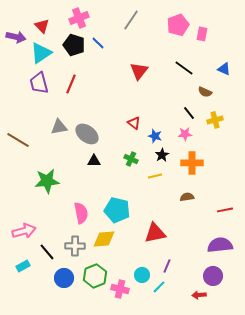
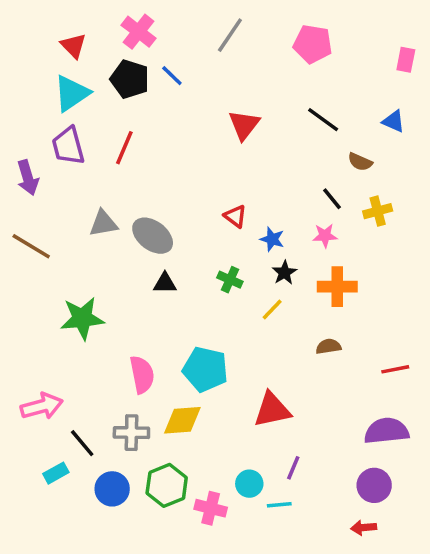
pink cross: (79, 18) -> (139, 32), turned -30
pink pentagon: (178, 25) -> (313, 44), turned 30
pink rectangle: (202, 34) -> (406, 60), moved
purple arrow: (16, 37) -> (28, 178), moved, turned 60
yellow line: (155, 176) -> (272, 310), turned -32
cyan rectangle: (23, 266) -> (56, 473), moved
cyan line: (159, 287) -> (279, 505), turned 40
red arrow: (199, 295) -> (364, 528), moved

